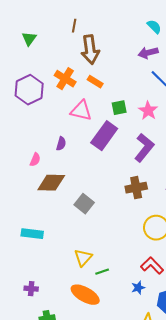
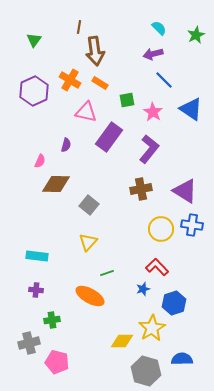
green square: (119, 108) -> (127, 100), moved
cyan rectangle: (32, 234) -> (37, 256), moved
yellow triangle: (83, 258) -> (88, 242), moved

